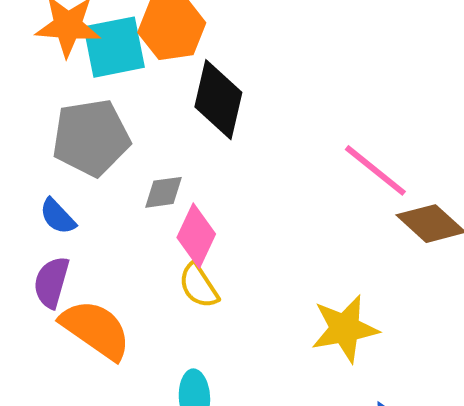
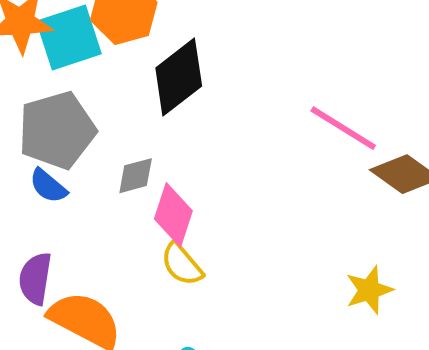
black diamond: (218, 100) -> (179, 77), turned 46
blue semicircle: (58, 216) -> (48, 186), moved
yellow star: (345, 329) -> (369, 290), moved, size x0.7

